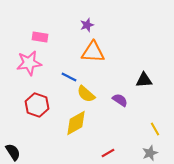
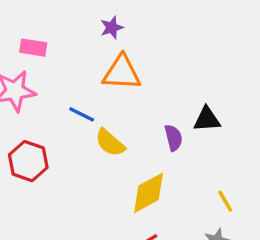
purple semicircle: (120, 100) -> (173, 138), moved, turned 42
yellow diamond: (76, 123) -> (148, 193), moved

